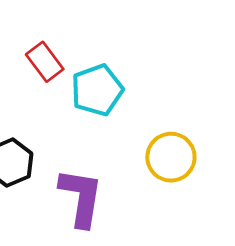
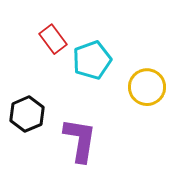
yellow circle: (171, 157) -> (147, 87), moved

